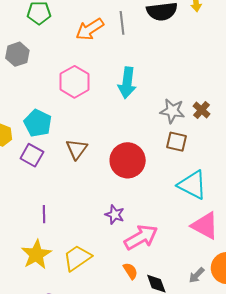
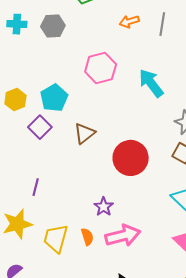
orange arrow: (90, 29) -> (129, 21), size x0.7
cyan arrow: (127, 83) -> (151, 83), turned 120
yellow trapezoid: (77, 258) -> (56, 238), turned -56
orange semicircle: (130, 271) -> (87, 237), moved

